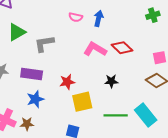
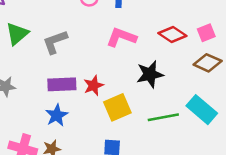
red diamond: (122, 48) -> (172, 35), moved
purple rectangle: (32, 74) -> (62, 84), moved
black star: (111, 81) -> (150, 74), size x1.5

